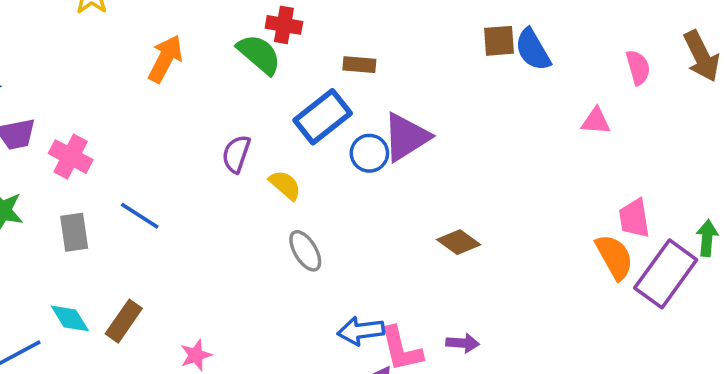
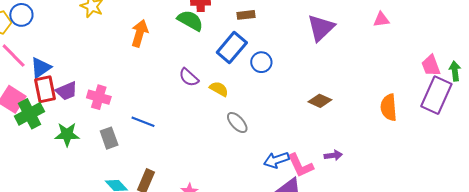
purple triangle: (406, 137) -> (321, 28), moved
purple semicircle: (236, 154) -> (189, 77), turned -55
pink trapezoid: (634, 218) -> (431, 66), moved
orange semicircle: (614, 257) -> (389, 107), moved, turned -144

